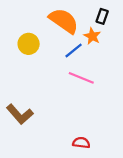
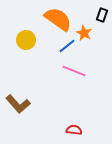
black rectangle: (102, 16) -> (102, 15), moved

